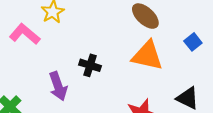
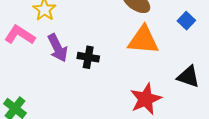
purple arrow: (58, 86) -> (58, 48), moved

